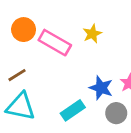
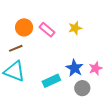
orange circle: (24, 30) -> (24, 27), moved
pink rectangle: (55, 43) -> (47, 30), size x0.7

